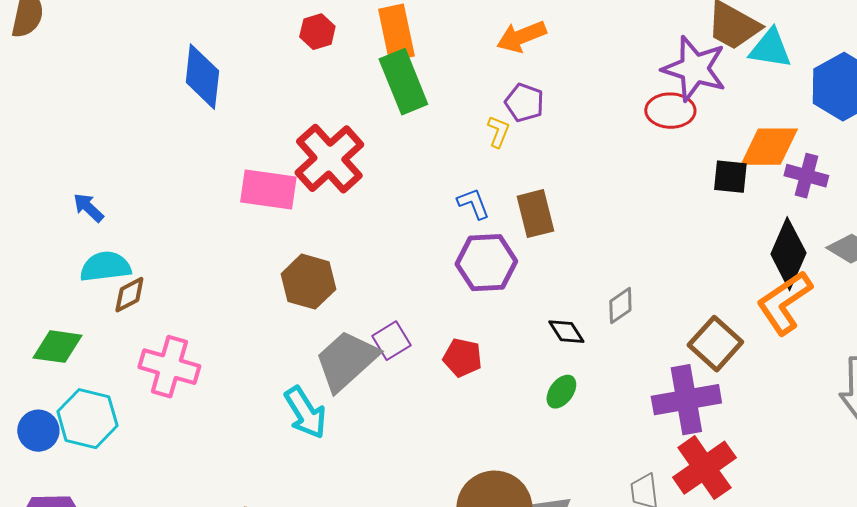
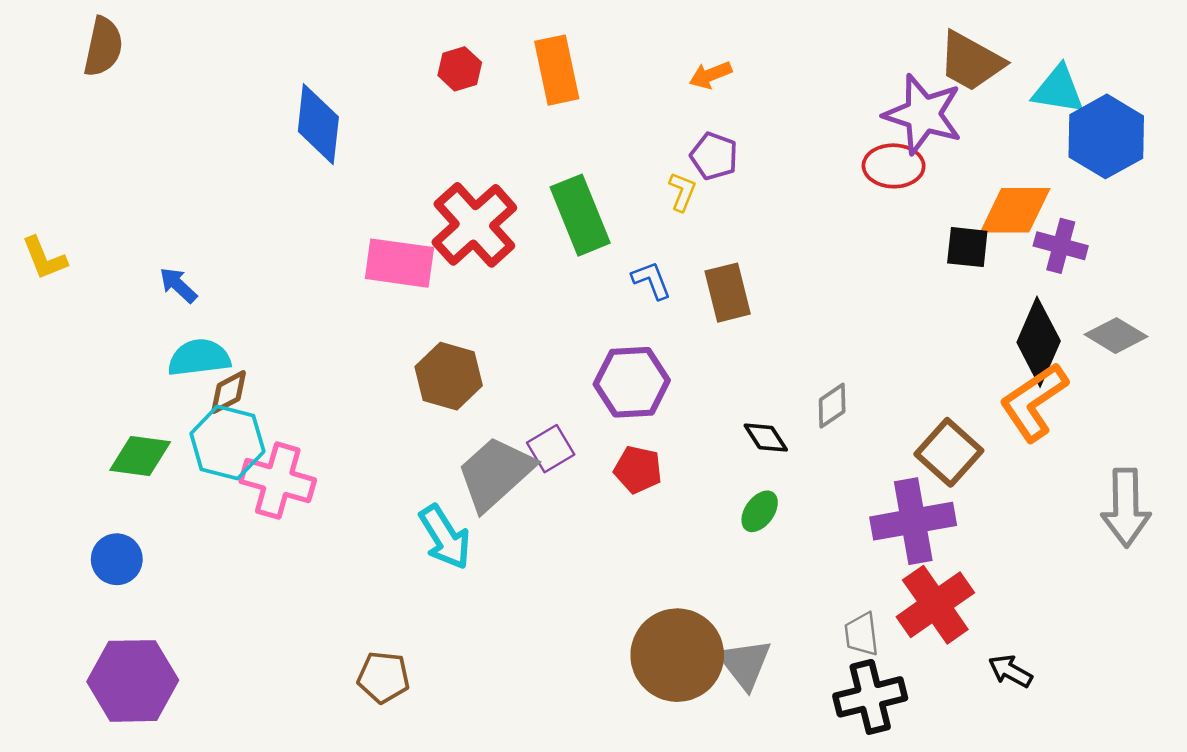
orange arrow: (521, 37) -> (710, 75), size x0.7
cyan triangle: (770, 49) -> (1058, 90), moved
green rectangle: (403, 82) -> (580, 215), moved
purple hexagon: (486, 263) -> (632, 382), moved
cyan hexagon: (87, 419) -> (227, 442), moved

